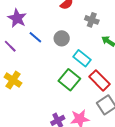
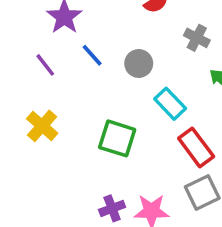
green square: (69, 80) -> (117, 138), moved, turned -30

